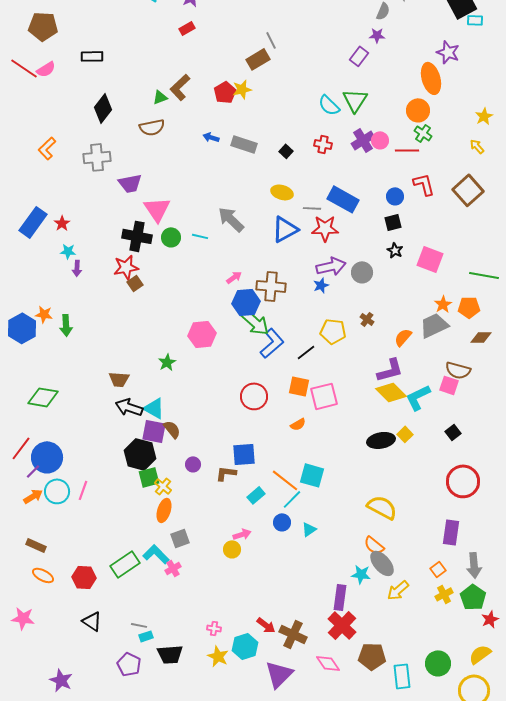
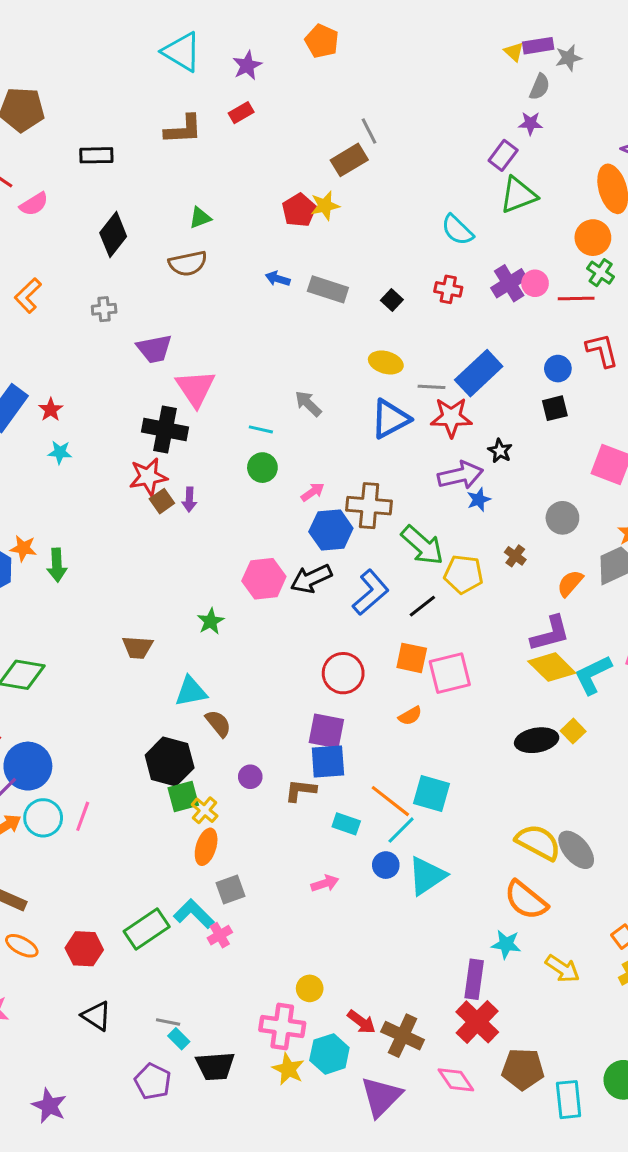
pink semicircle: (46, 69) -> (34, 204), moved
brown L-shape: (180, 87) -> (183, 129), moved, turned -140
green triangle: (355, 100) -> (518, 195), moved, turned 36
gray cross: (97, 157) -> (104, 309), size x0.6
blue rectangle: (343, 199) -> (479, 373), turned -72
gray arrow: (231, 219) -> (308, 404), size x0.7
green circle: (171, 237) -> (262, 468), moved
black star: (395, 250) -> (500, 451), moved
purple arrow: (77, 268) -> (189, 500), moved
gray circle: (362, 272) -> (562, 518), moved
blue star: (321, 285) -> (479, 500), moved
green arrow: (255, 322) -> (422, 545), moved
black arrow: (129, 407) -> (311, 579), moved, turned -44
cyan triangle: (154, 408) -> (191, 691), turned -40
purple square: (154, 431) -> (326, 731), moved
cyan rectangle: (256, 495) -> (346, 824), turned 60
cyan triangle: (309, 529) -> (427, 876), size x1.8
orange semicircle: (374, 545) -> (526, 900), size x1.4
yellow circle: (232, 549) -> (310, 988), moved
gray ellipse: (382, 563) -> (576, 850), moved
yellow arrow: (398, 590) -> (562, 969), turned -105
pink cross: (214, 628) -> (282, 1027), size x2.0
cyan rectangle: (146, 636) -> (179, 1039), turned 64

